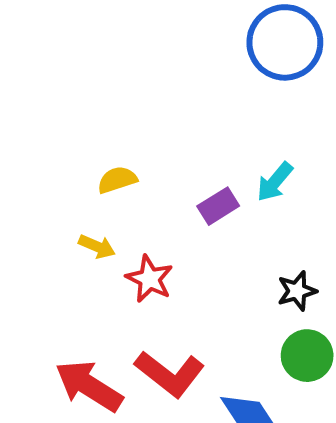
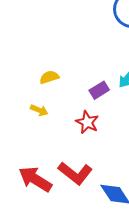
red star: (149, 279) -> (87, 122), moved

